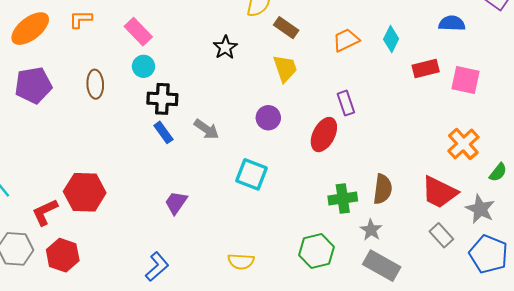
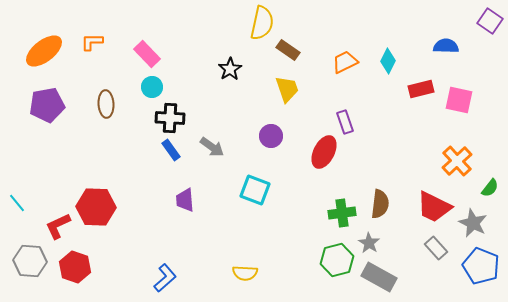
purple trapezoid: (176, 203) -> (185, 200), moved, turned -40
green hexagon: (317, 251) -> (337, 260), moved

